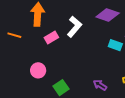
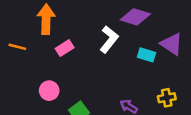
white L-shape: (74, 27) -> (109, 39), moved

